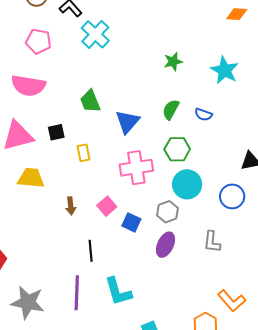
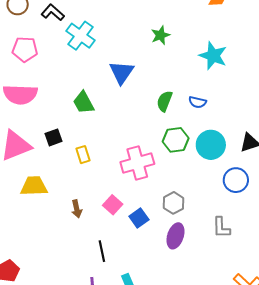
green star: (173, 62) -> (161, 35), moved
blue triangle: (128, 122) -> (122, 72), moved
cyan circle: (187, 184) -> (211, 145), moved
blue square: (131, 222) -> (139, 218), turned 36

